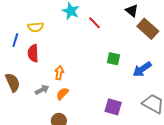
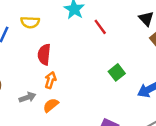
red semicircle: (33, 53) -> (44, 54), moved
green square: (113, 59) -> (117, 72), turned 32

